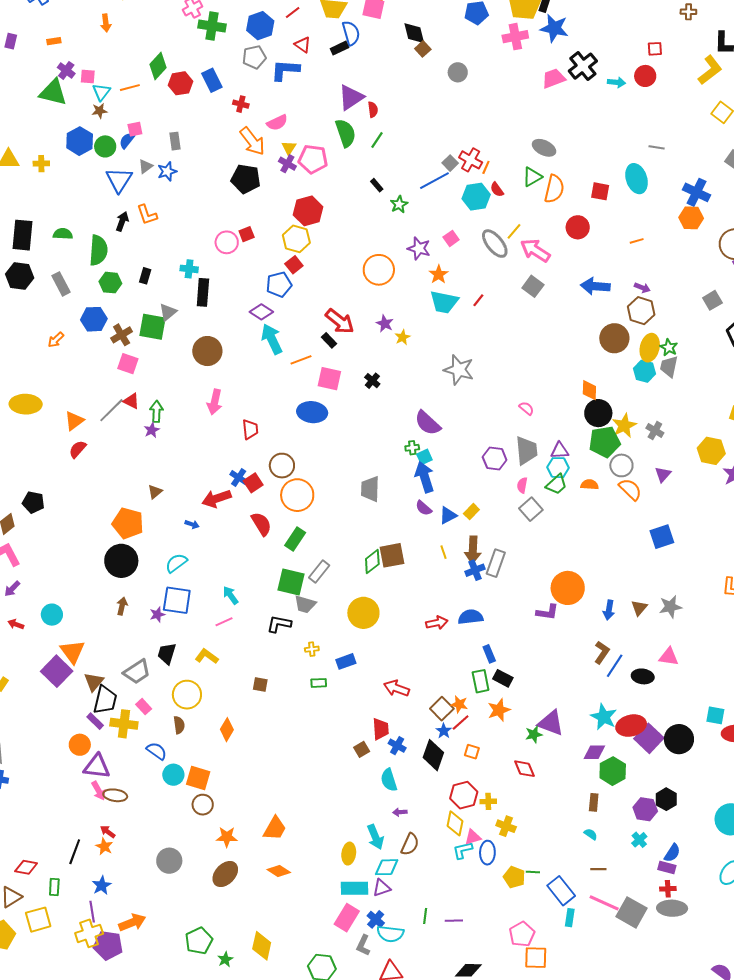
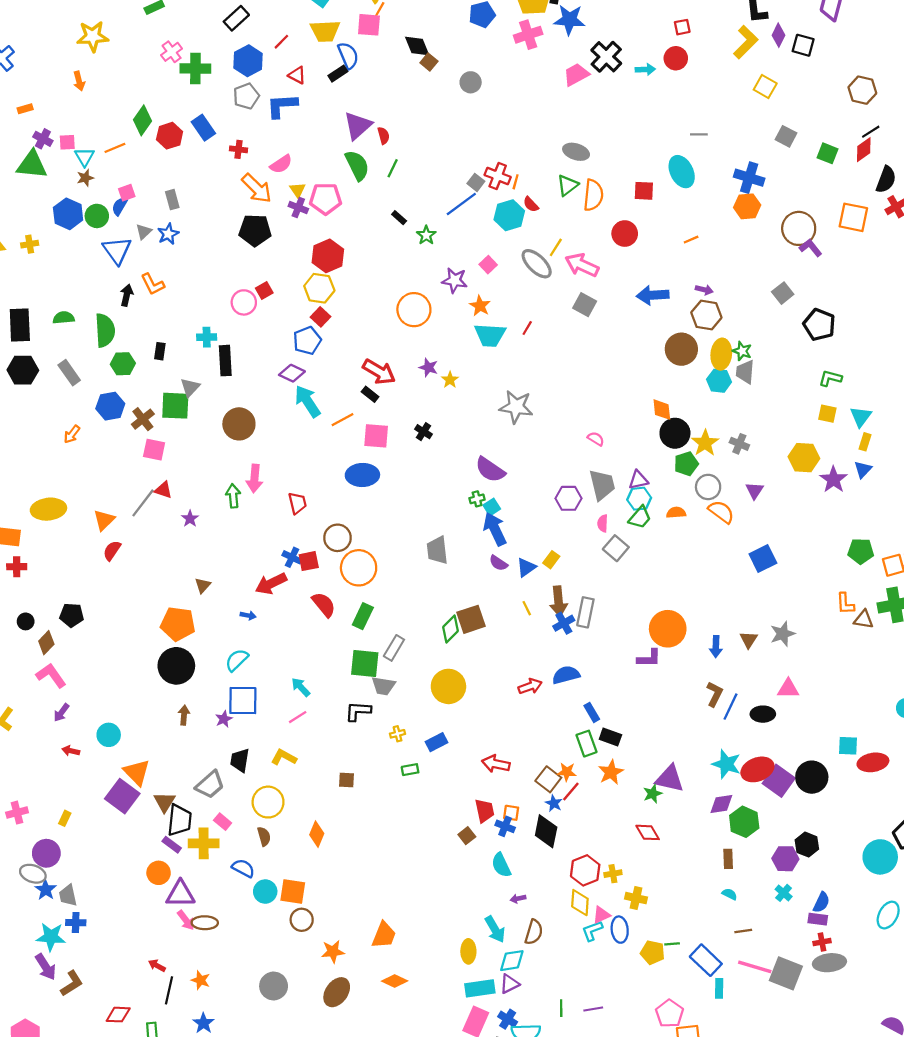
green arrow: (156, 411) -> (233, 496), moved
green pentagon: (605, 442) -> (686, 464), size x0.7
red square: (253, 483) -> (309, 561), turned 30
orange square: (472, 752) -> (511, 813), moved
red arrow: (108, 832) -> (157, 966), moved

